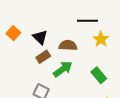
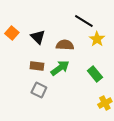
black line: (87, 21) -> (84, 21), turned 30
brown rectangle: (43, 57) -> (37, 66), moved, turned 40

